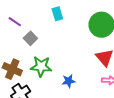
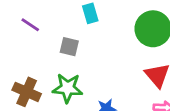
gray square: (30, 38) -> (69, 47), moved, turned -32

